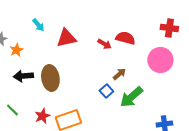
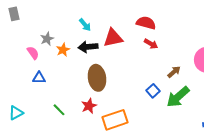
red semicircle: (125, 38) -> (146, 23), moved
brown arrow: (119, 74) -> (174, 72), moved
black arrow: (23, 76) -> (88, 47), moved
red star: (42, 116) -> (89, 106), moved

